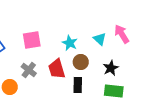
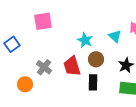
pink square: (32, 40) -> (43, 21), moved

